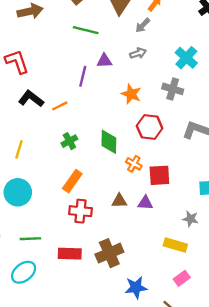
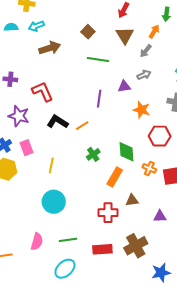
purple triangle: (104, 61) -> (124, 86), moved
orange rectangle: (72, 181) -> (115, 177), moved
brown triangle: (119, 201) -> (132, 200), moved
purple triangle: (145, 203) -> (160, 216), moved

